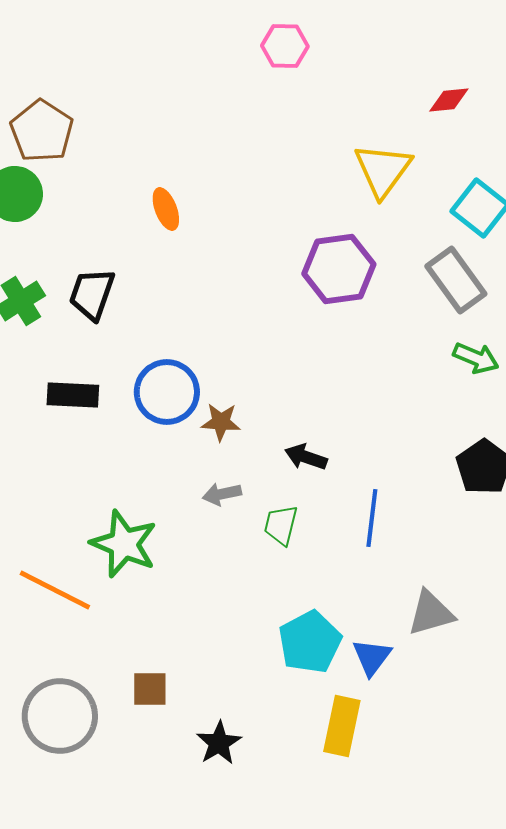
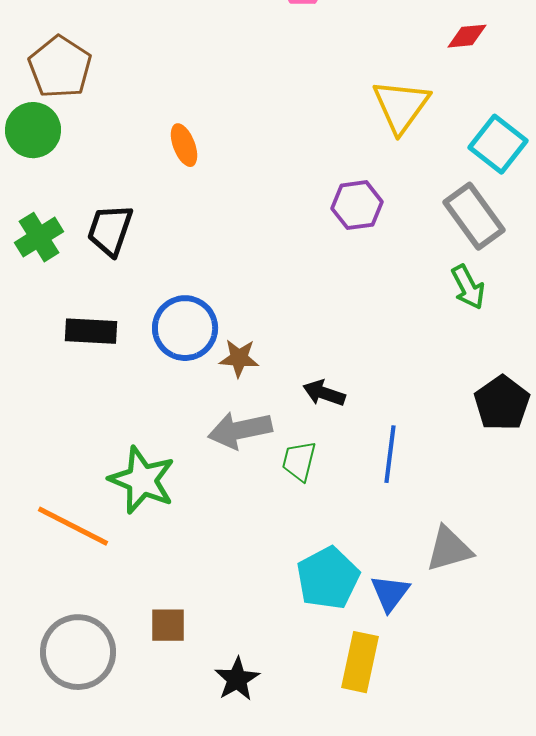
purple hexagon: (339, 269) -> (357, 205), size x0.7
green arrow: (476, 358) -> (468, 287), moved, turned 39
gray arrow: (222, 494) -> (240, 430), size x1.6

